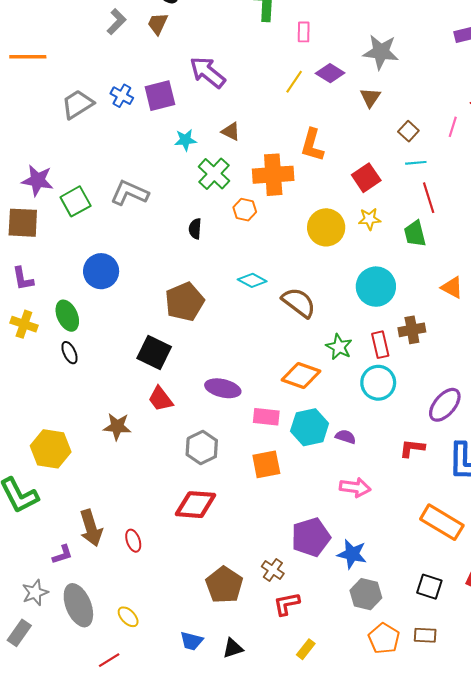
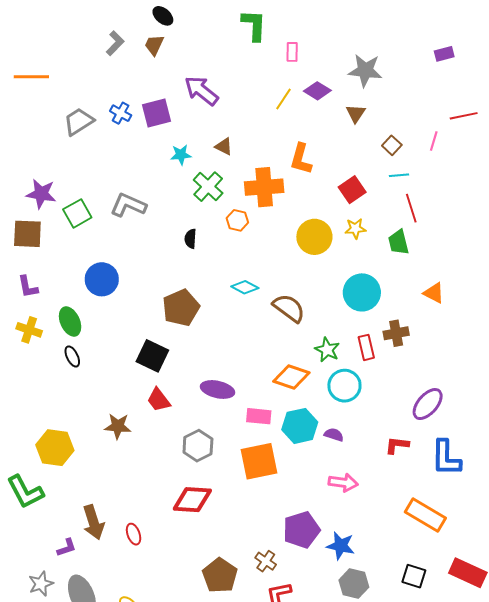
cyan circle: (378, 383) -> (344, 386), moved
orange square: (266, 464) -> (259, 461), size x1.4

